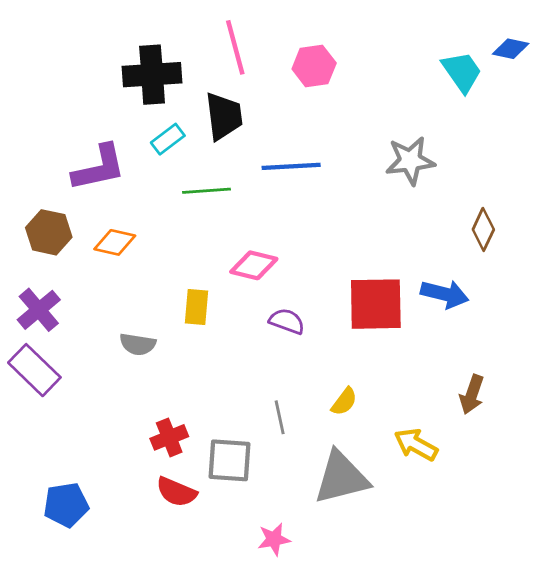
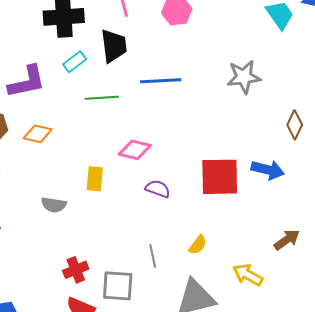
brown arrow: (472, 394) -> (287, 240), turned -144

